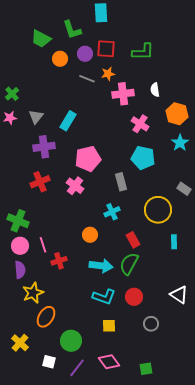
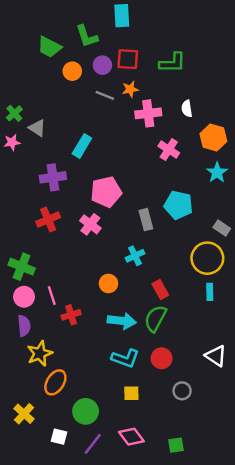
gray triangle: (36, 117) -> (37, 128), moved, turned -35
cyan pentagon: (143, 158) -> (178, 205), moved
yellow circle: (158, 210) -> (207, 258), moved

